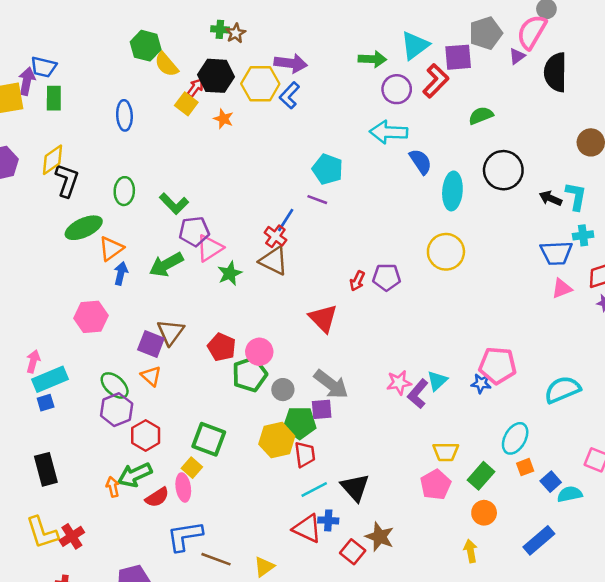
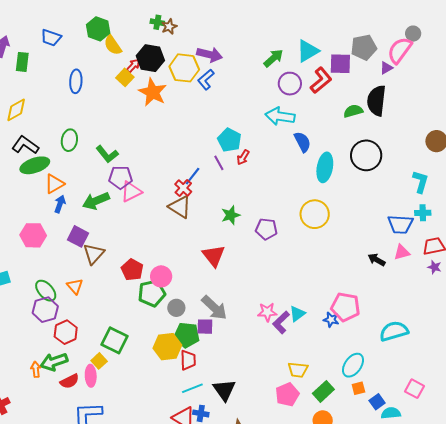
green arrow: (372, 59) -> (273, 58), turned -50
blue trapezoid: (44, 67) -> (51, 38), moved
black semicircle: (556, 72) -> (376, 101), moved
orange star: (223, 119) -> (153, 92), size x1.8
black L-shape: (67, 180) -> (25, 145), moved, turned -80
black arrow: (550, 198) -> (377, 260), moved
purple line: (317, 200) -> (219, 163), turned 35
green star: (230, 273) -> (231, 215), moved
red arrow: (357, 281) -> (243, 157), moved
purple square: (151, 344) -> (78, 236), moved

